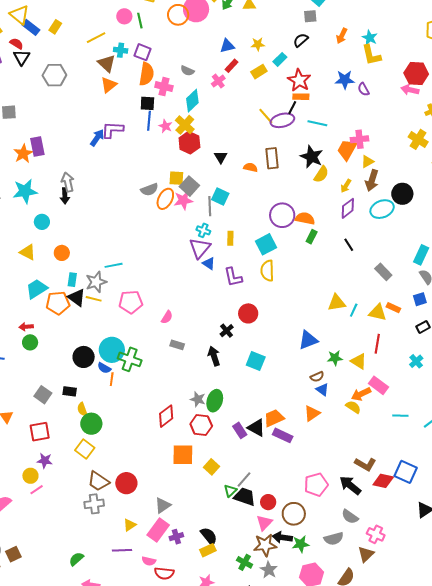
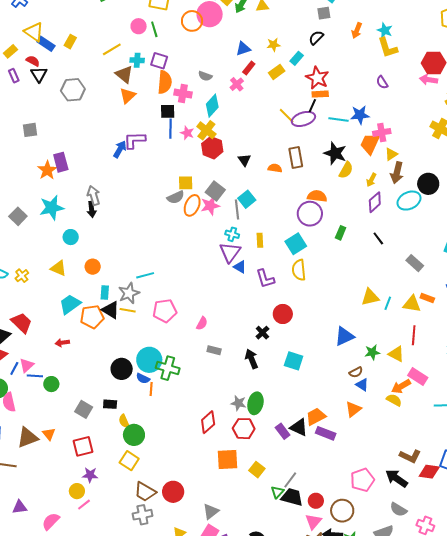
blue star: (345, 80) -> (360, 115), moved
yellow square: (176, 178) -> (186, 183), moved
cyan square: (220, 196) -> (247, 199), turned 30
orange semicircle: (305, 218) -> (317, 196), moved
green circle: (30, 342) -> (51, 384), moved

